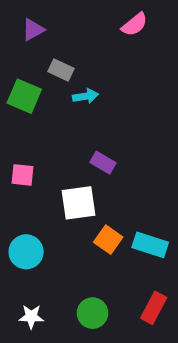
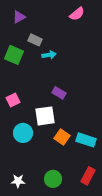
pink square: (23, 175) -> (13, 100), turned -32
cyan circle: (26, 252) -> (23, 133), moved

